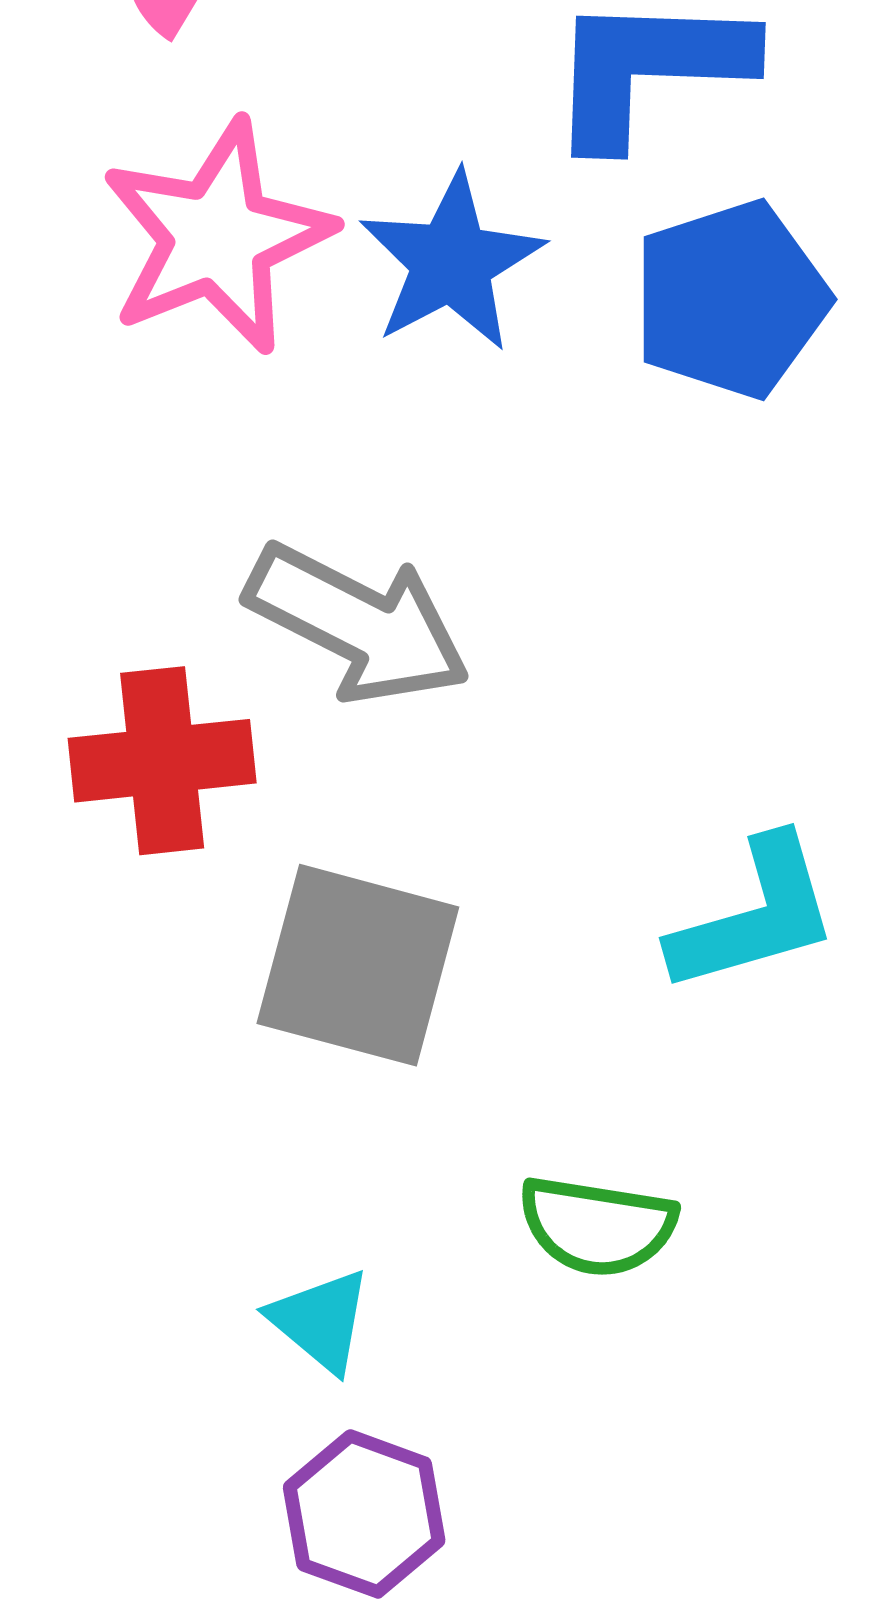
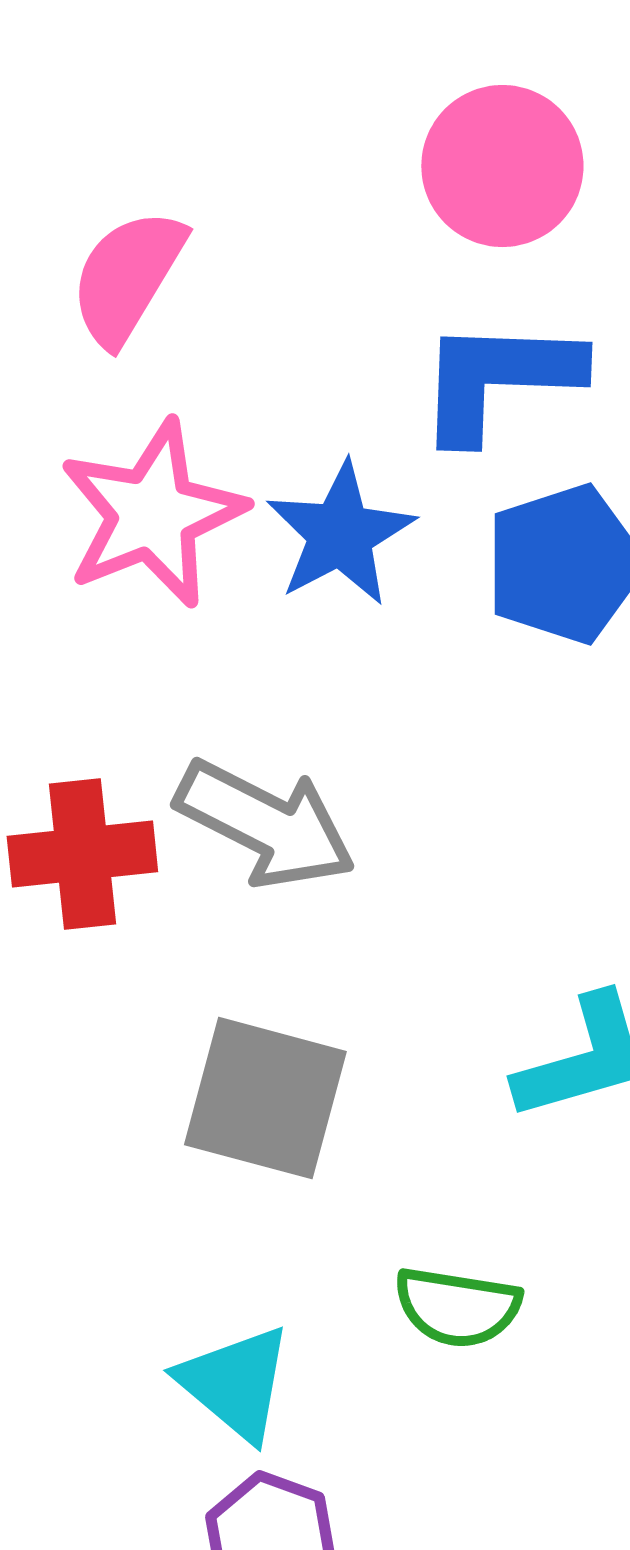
red cross: (162, 761) -> (82, 854), moved
cyan triangle: (320, 1321) -> (235, 1383), size x1.4

